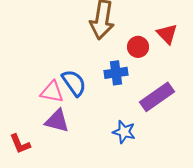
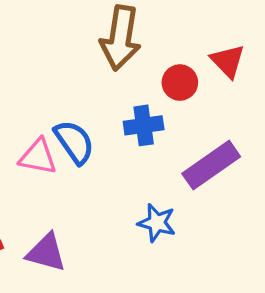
purple triangle: (57, 121) -> (46, 253), moved

